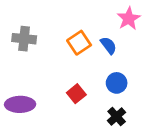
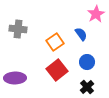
orange square: (79, 43) -> (55, 42), moved
red square: (76, 94) -> (57, 70), size x1.5

